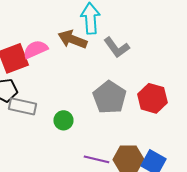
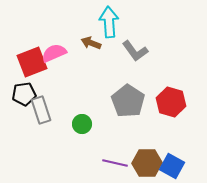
brown arrow: (72, 39) -> (91, 43), size x0.7
gray rectangle: (22, 106) -> (41, 110), turned 60

